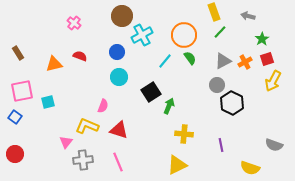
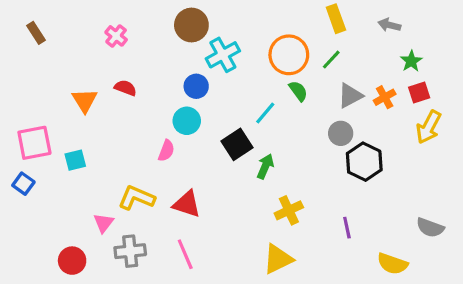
green line: (220, 32) -> (331, 60), moved
blue circle: (117, 52) -> (196, 86), moved
brown rectangle: (18, 53) -> (36, 33), moved
cyan line: (165, 61) -> (265, 113), moved
orange triangle: (54, 64) -> (85, 100), turned -48
pink semicircle: (103, 106) -> (166, 151), moved
yellow cross: (184, 134) -> (289, 210), turned -30
red circle: (15, 154) -> (72, 261), moved

